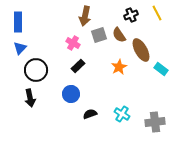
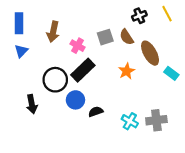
brown arrow: (85, 16) -> (53, 32), moved
black rectangle: (78, 66) -> (83, 70), size x1.6
black circle: (36, 70) -> (55, 80), moved
black semicircle: (90, 114) -> (96, 112), moved
gray cross: (155, 122) -> (156, 120), moved

